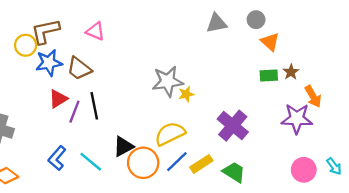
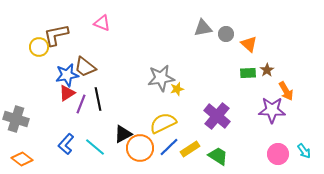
gray circle: (256, 20) -> (226, 34), moved
pink triangle: (95, 31) -> (102, 23), moved
blue star: (49, 63) -> (67, 75), moved

